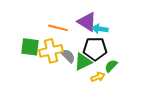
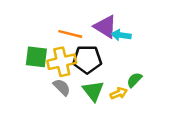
black pentagon: (95, 49) -> (87, 59), moved
gray semicircle: (68, 56) -> (62, 87), moved
green triangle: (83, 62) -> (93, 91), moved, turned -42

